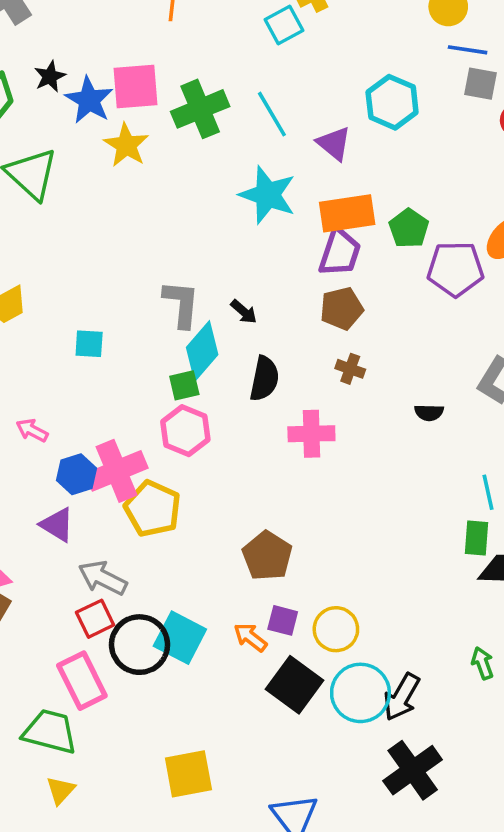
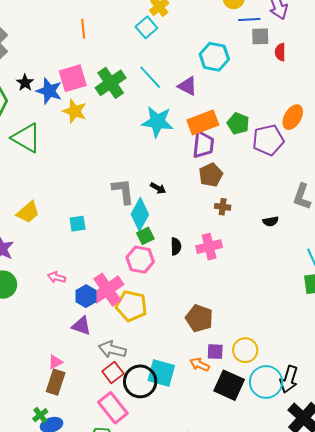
black semicircle: (264, 379) -> (176, 246), moved, size x0.7
green square: (184, 385) -> (145, 236), moved

